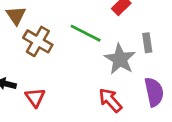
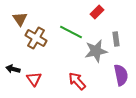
gray star: (120, 59) -> (96, 51), turned 30
red arrow: (110, 100) -> (77, 81), moved

